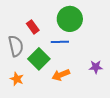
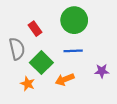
blue line: (60, 42) -> (73, 51), moved
orange star: (17, 79) -> (28, 84), moved

